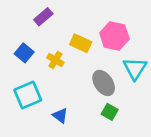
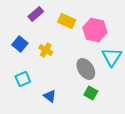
yellow rectangle: (81, 43) -> (67, 21), moved
cyan square: (28, 95) -> (23, 79), size x0.7

